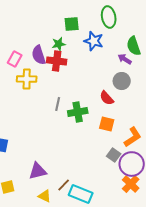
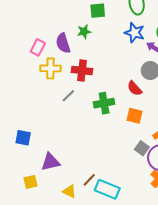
blue star: (94, 41) -> (135, 33), moved
red cross: (57, 61) -> (82, 70), moved
gray line: (58, 104) -> (68, 96), moved, turned 32
purple triangle: (38, 171) -> (50, 162), moved

